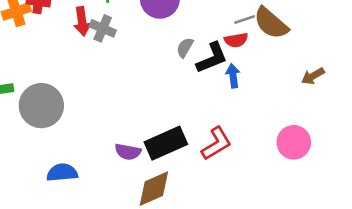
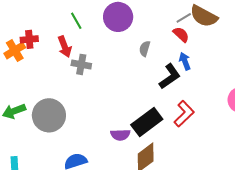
gray cross: (103, 28) -> (81, 64), moved
red semicircle: (236, 40) -> (181, 34), turned -114
black L-shape: (212, 58) -> (170, 76), moved

